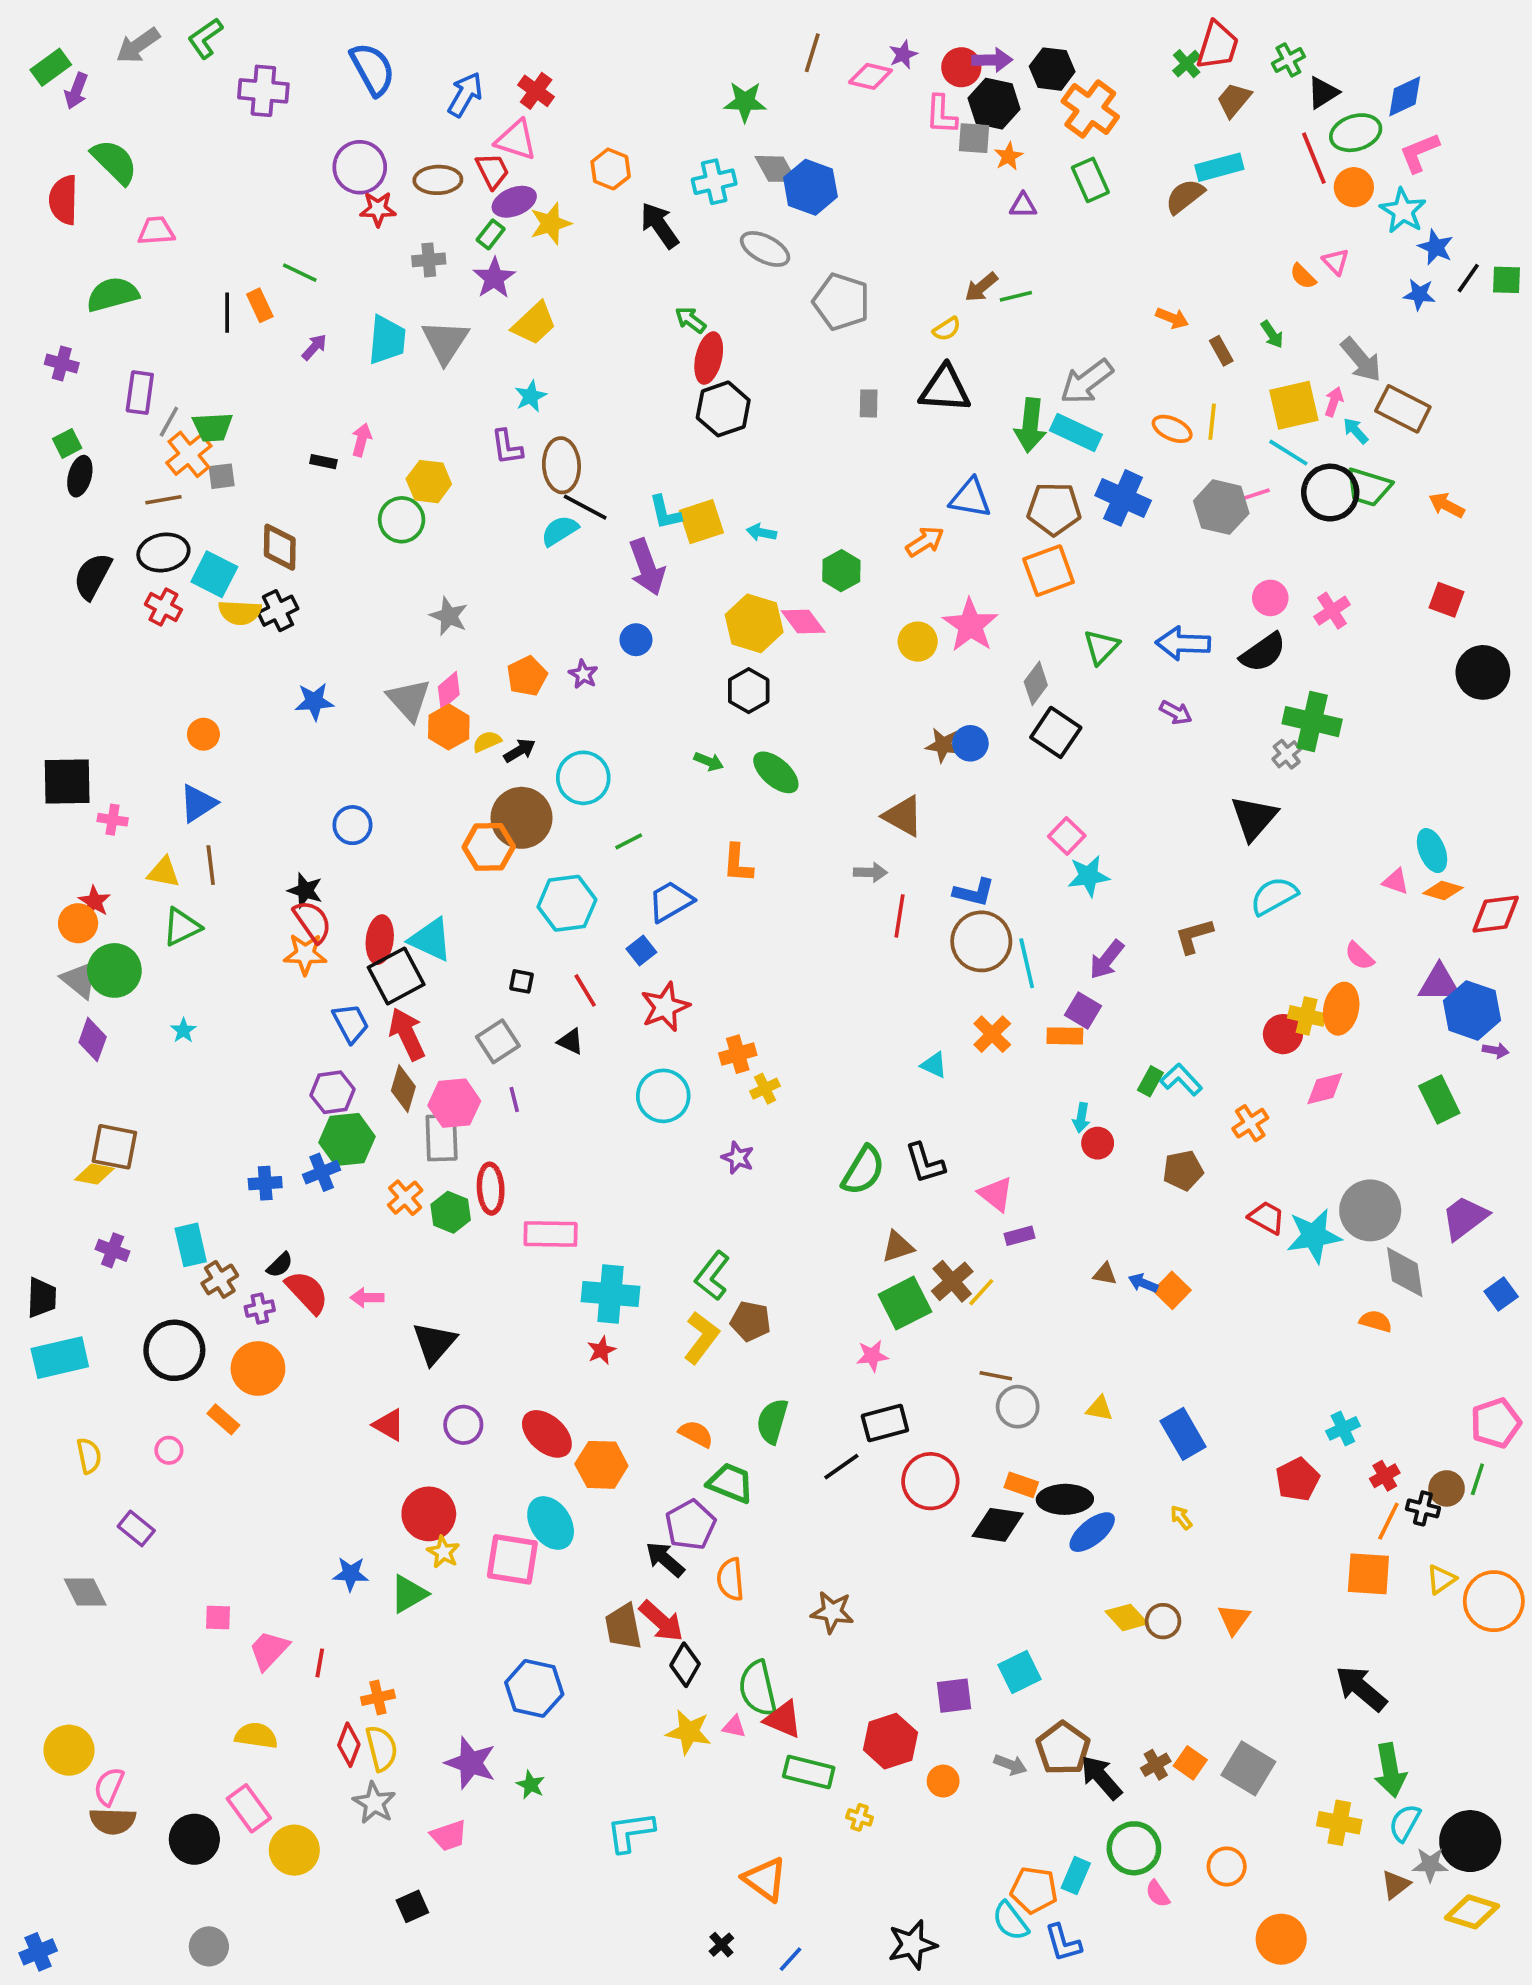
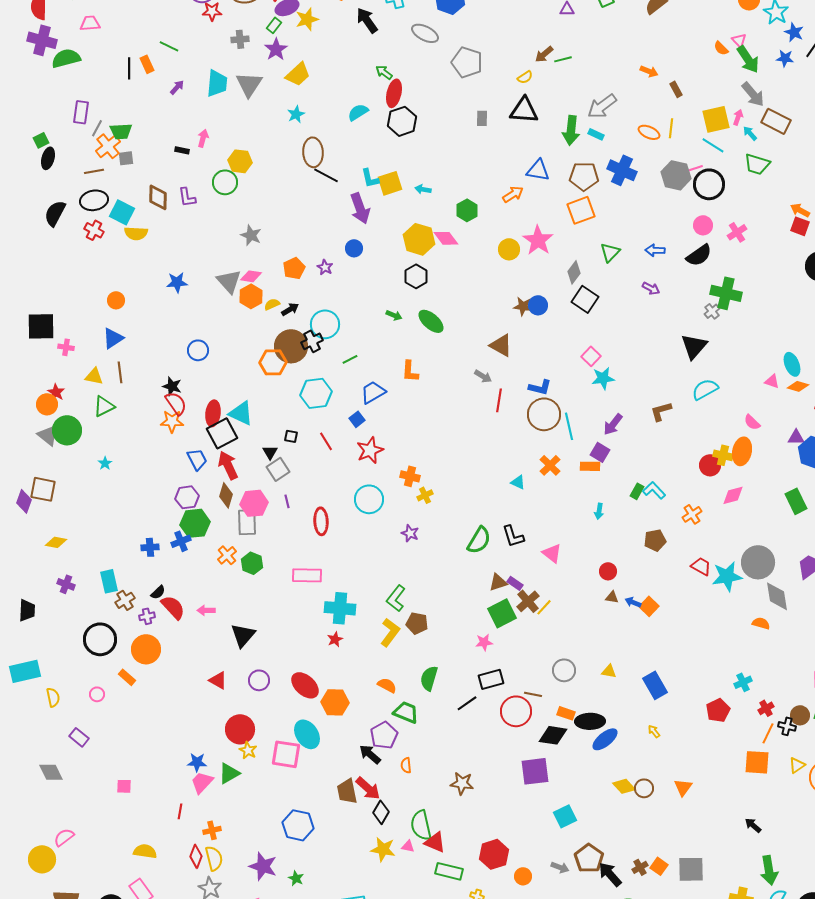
green arrow: (1272, 334) -> (748, 59), moved, size x1.8
purple cross: (62, 363) -> (42, 40), moved, size x1.6
cyan rectangle: (1076, 433) -> (596, 134), size x0.6
purple L-shape: (507, 447) -> (187, 197), moved
black circle: (1330, 493) -> (709, 184), moved
orange arrow: (1447, 505) -> (800, 210), moved
cyan semicircle: (560, 531) -> (358, 112), moved
black cross: (278, 611) -> (312, 341), moved
blue arrow: (1183, 643) -> (655, 250), size x0.7
pink diamond: (449, 691) -> (251, 276), turned 50
gray arrow: (870, 872) -> (483, 376), turned 30
purple triangle: (1439, 983) -> (796, 437), size x0.7
purple diamond: (93, 1040) -> (24, 501), moved
black triangle: (571, 1041) -> (270, 452), moved, turned 35
orange cross: (738, 1054) -> (410, 476), turned 30
red circle: (1098, 1143) -> (608, 571), moved
brown square: (114, 1147) -> (43, 489), moved
red ellipse: (491, 1189) -> (321, 521), moved
purple rectangle: (1019, 1236) -> (515, 583), moved, turned 49
cyan rectangle: (60, 1358) -> (25, 671), moved
brown line: (996, 1376) -> (533, 694), moved
orange semicircle: (730, 1579) -> (406, 765), size x0.7
pink trapezoid: (269, 1650) -> (202, 782), moved
black arrow: (1361, 1688) -> (753, 825), size x0.6
purple square: (954, 1696) -> (535, 771), moved, size x1.4
gray square: (1248, 1768) -> (691, 869), turned -32
pink semicircle: (109, 1787) -> (64, 837), moved, turned 30

